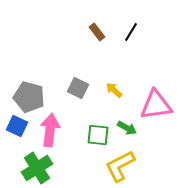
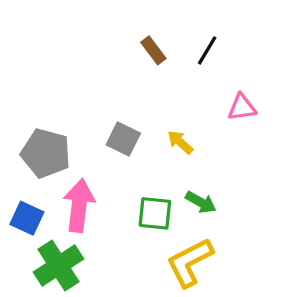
pink triangle: (156, 105) -> (242, 107), moved, size x0.6
blue square: (17, 126) -> (27, 218), moved

